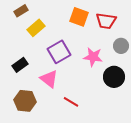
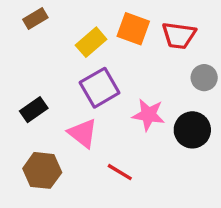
yellow rectangle: (36, 28) -> (91, 42), moved
pink star: (93, 57) -> (148, 115), moved

